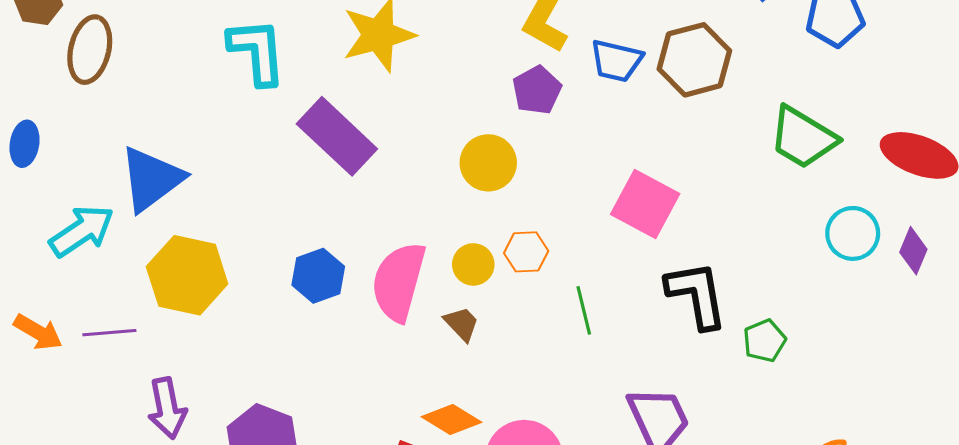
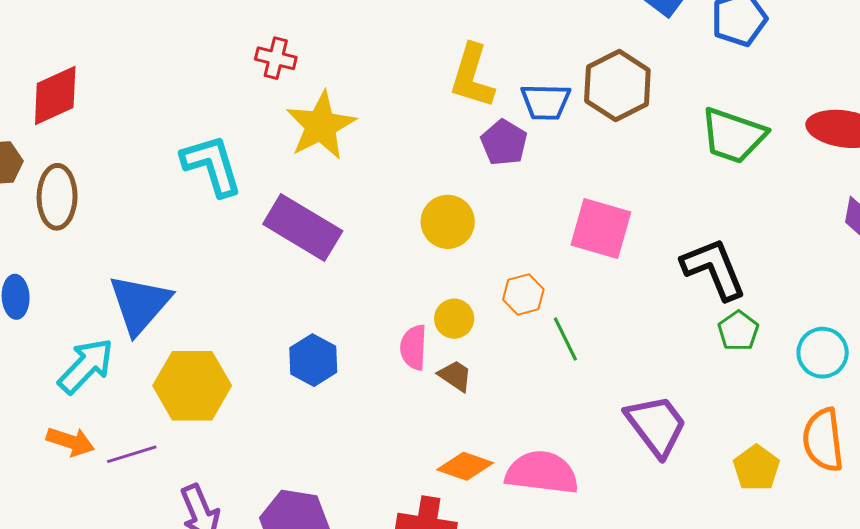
purple pentagon: (537, 90) -> (504, 143), moved
cyan circle: (853, 233) -> (823, 353), moved
orange hexagon: (526, 252) -> (523, 295), moved
pink semicircle: (399, 282) -> (414, 347), moved, size x0.6
black L-shape: (697, 295) -> (714, 269), moved
orange arrow: (38, 332) -> (70, 442), moved

